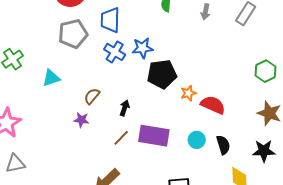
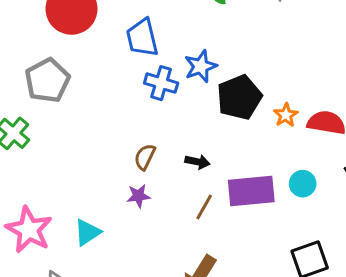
gray pentagon: (73, 34) -> (47, 80), moved
cyan triangle: (51, 78) -> (87, 232), moved
black arrow: (125, 108) -> (197, 162), turned 98
cyan circle: (197, 140) -> (303, 184), moved

